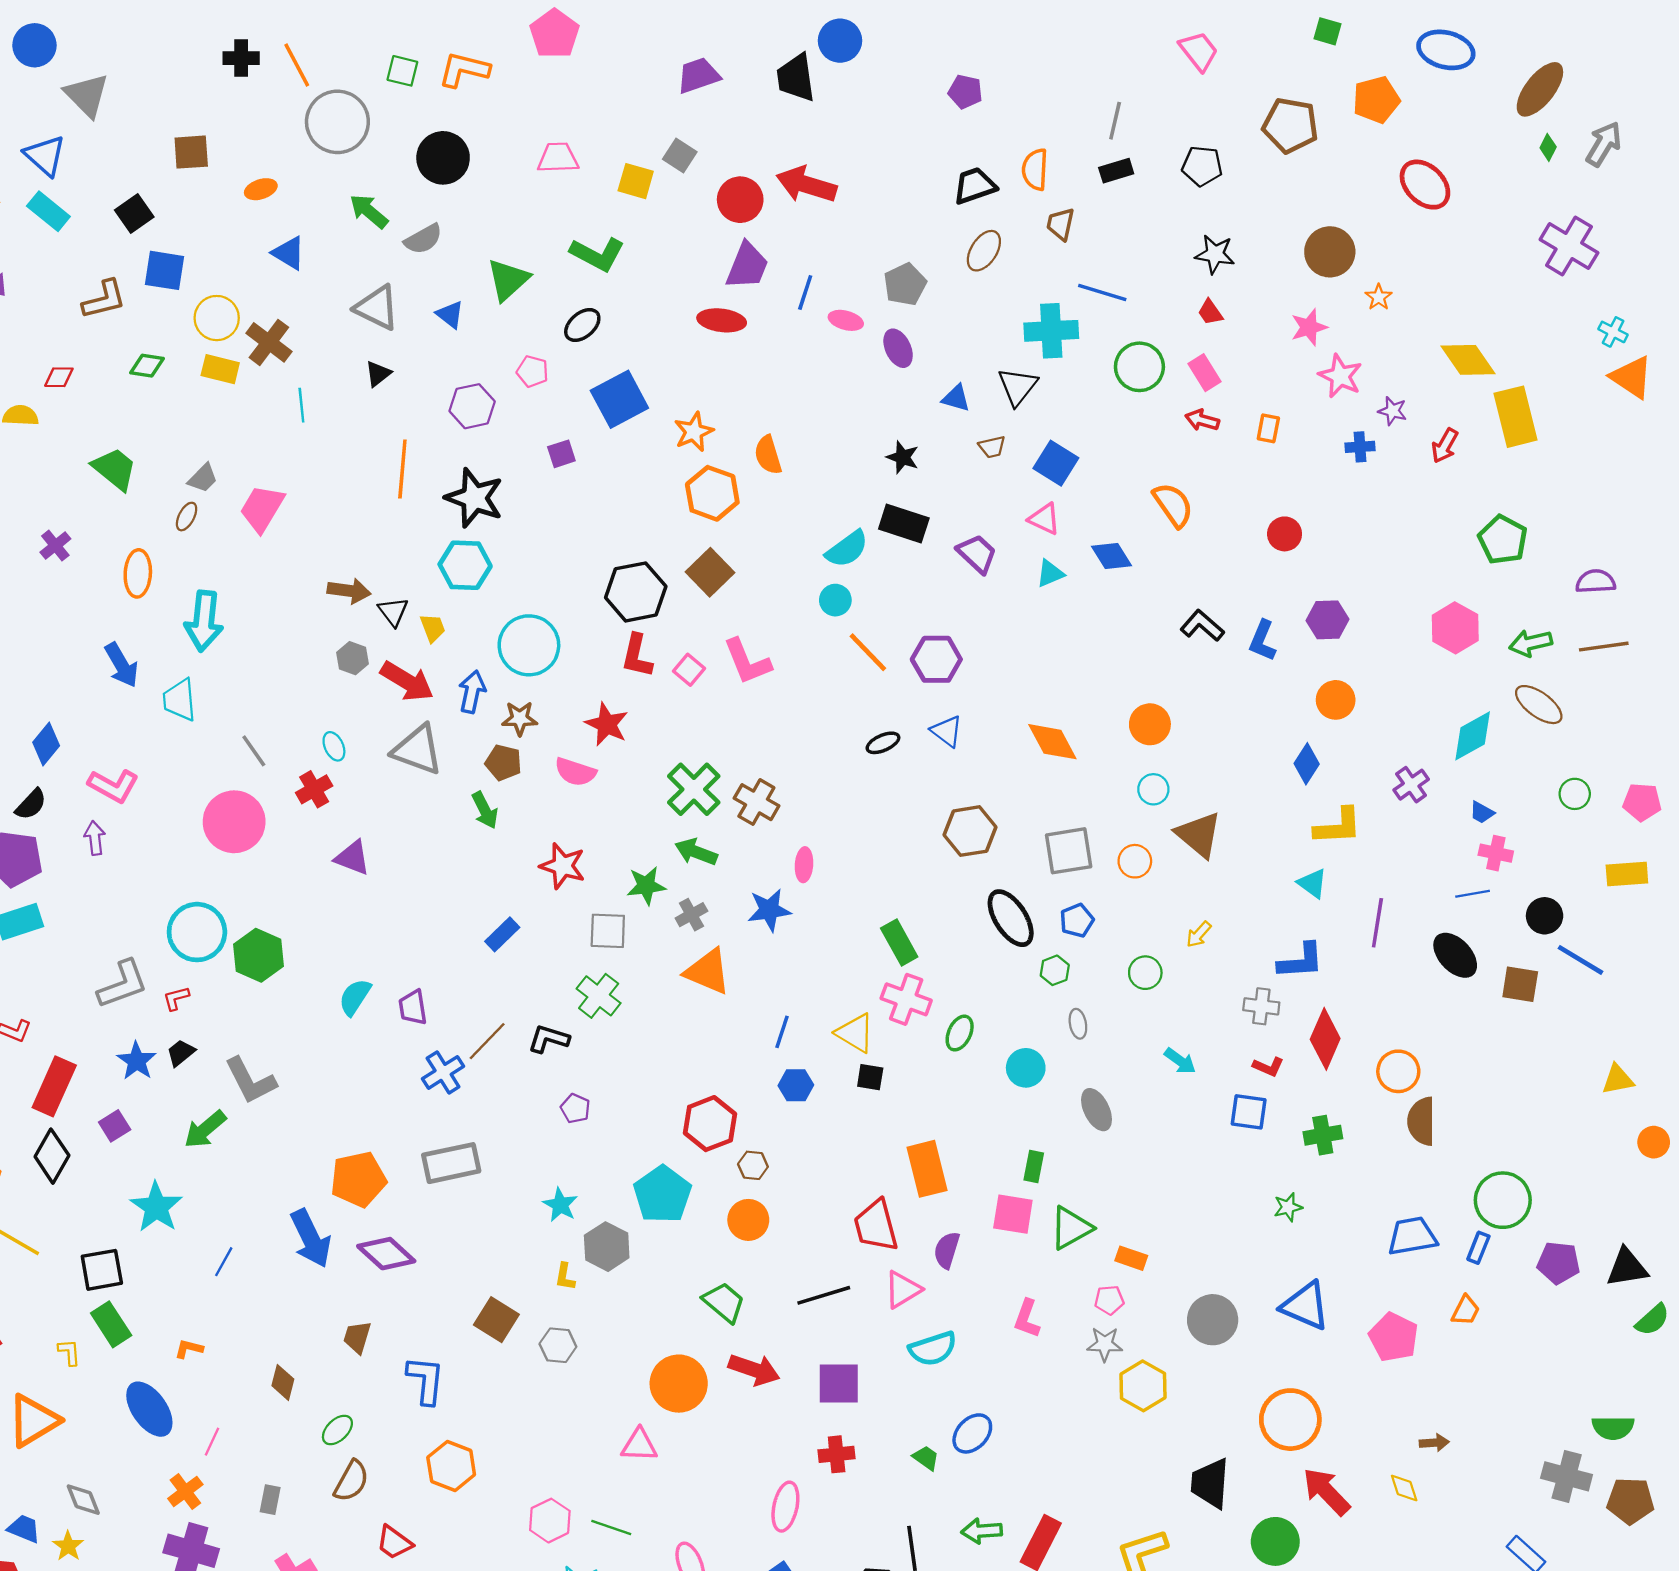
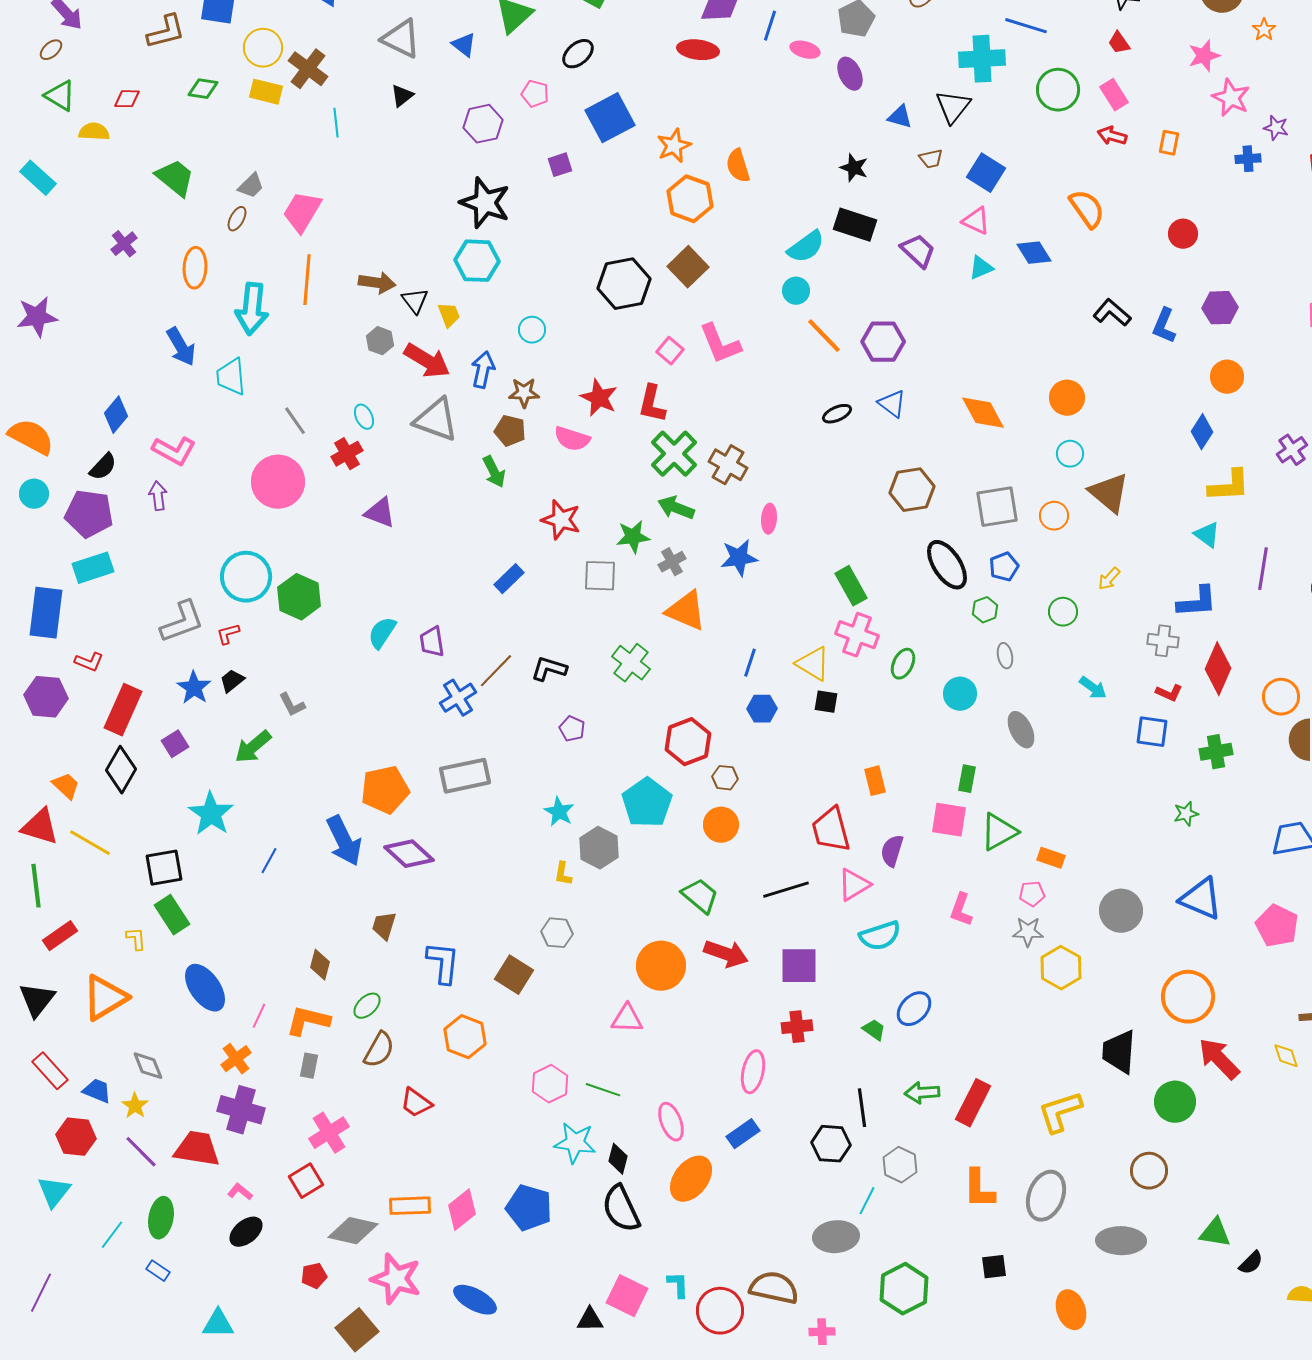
orange line: (402, 469) -> (307, 280), moved
cyan circle: (529, 645) -> (532, 330), size x0.5
red L-shape: (637, 656) -> (652, 404), moved
green cross: (599, 996) -> (631, 663), moved
gray L-shape: (250, 1081) -> (292, 705), size x0.6
orange rectangle: (927, 1169) -> (875, 781), size x0.6
brown square: (496, 1320) -> (514, 975), moved
orange L-shape: (189, 1349) -> (308, 1021), moved, size x1.8

